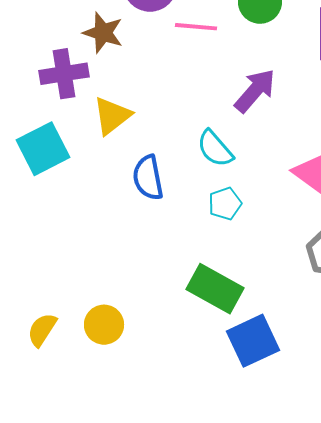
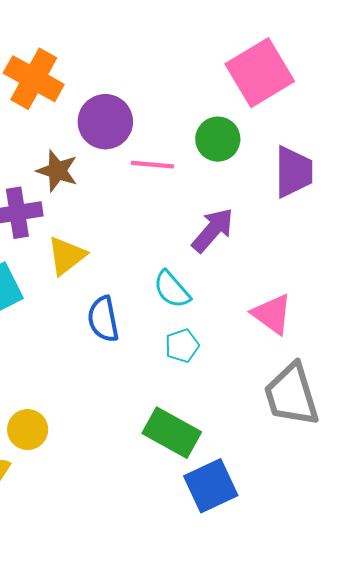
yellow circle: (104, 325) -> (28, 430), moved

